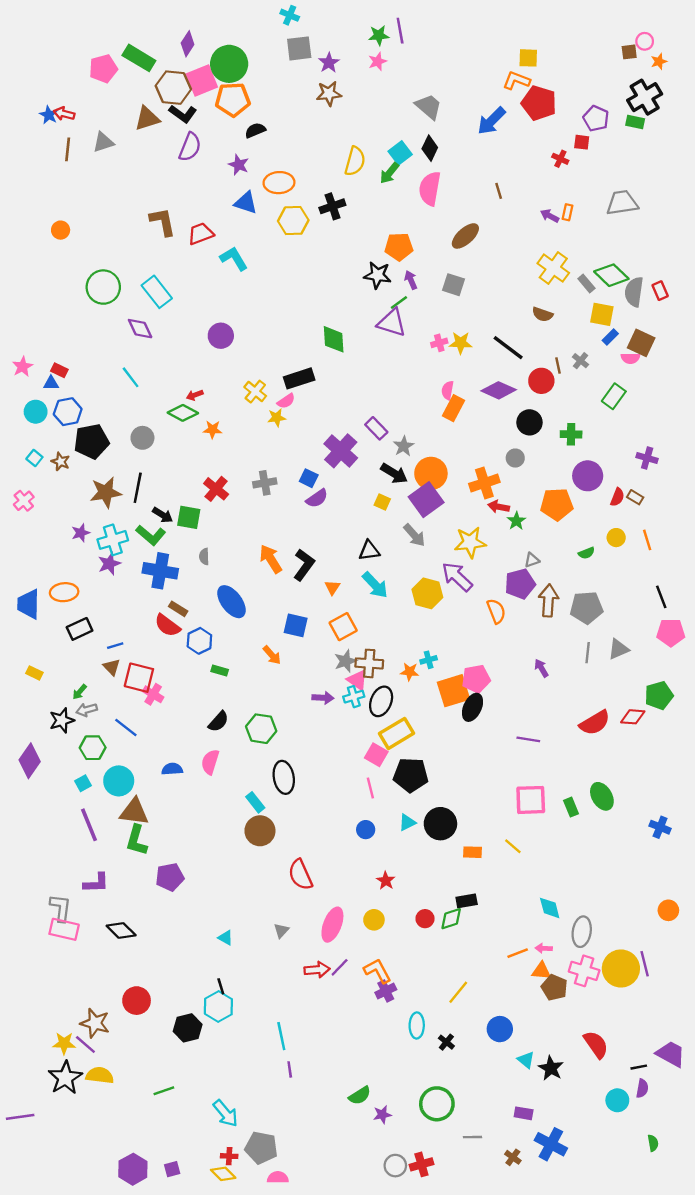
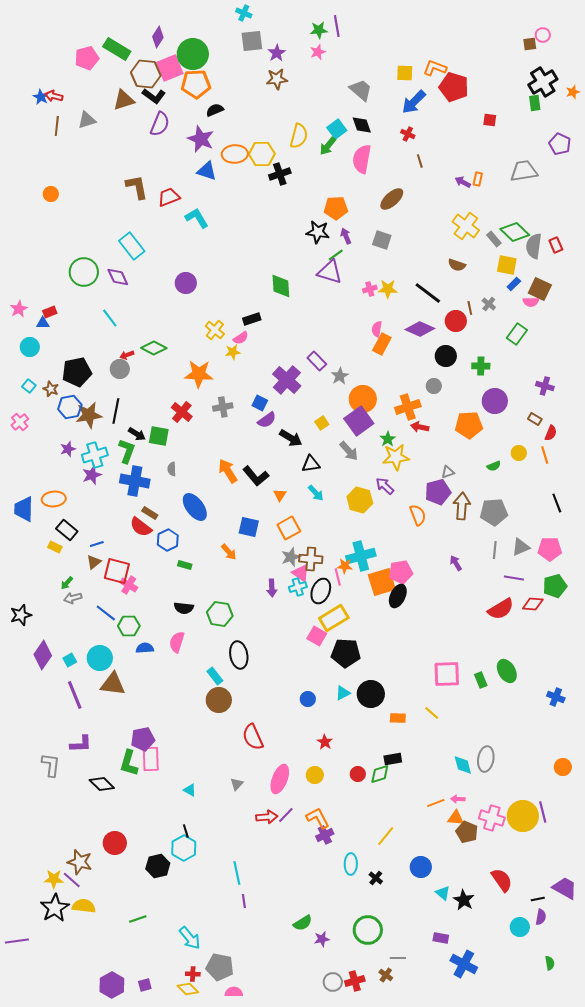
yellow square: (528, 58) -> (405, 73), moved
orange star: (659, 61) -> (573, 92), moved
purple pentagon: (596, 118) -> (560, 144), moved
green rectangle: (635, 122) -> (535, 103), turned 70
black diamond: (430, 148) -> (362, 125), turned -45
red cross: (560, 159) -> (408, 134), moved
purple star: (239, 165) -> (201, 139), size x1.5
yellow hexagon: (293, 221) -> (262, 154), moved
green circle: (103, 287) -> (84, 272), moved
red rectangle: (59, 370) -> (50, 312), turned -48
black rectangle: (299, 378) -> (252, 319), size x0.7
red arrow: (195, 395) -> (127, 355), moved
blue hexagon: (68, 412) -> (70, 407), moved
orange star: (213, 430) -> (199, 374), moved, size x1.8
black arrow: (394, 473) -> (291, 438), moved
red semicircle: (617, 497) -> (551, 433), moved
yellow square: (382, 502) -> (322, 423), turned 32
green star: (516, 521) -> (388, 439), moved
green L-shape: (151, 535) -> (127, 451), turned -110
black L-shape: (304, 565) -> (256, 476), turned 104
purple arrow: (457, 577) -> (385, 486), size x0.7
cyan arrow: (375, 585) -> (316, 493), size x0.7
black rectangle: (80, 629) -> (67, 530), turned 65
pink pentagon: (671, 633) -> (550, 549), moved
cyan cross: (429, 660) -> (361, 556), size x2.0
brown triangle: (112, 667) -> (94, 562), turned 35
yellow rectangle: (34, 673) -> (55, 547), moved
purple arrow: (323, 698) -> (272, 588), turned 84
black star: (62, 720) -> (21, 615), moved
black semicircle: (218, 722) -> (184, 608), turned 54
purple line: (528, 739) -> (514, 578), moved
green hexagon: (93, 748) -> (129, 626), moved
purple diamond: (30, 761) -> (43, 655), moved
pink line: (370, 788) -> (338, 577), moved
green L-shape: (137, 840) -> (129, 763), moved
pink rectangle: (64, 929) -> (151, 759), moved, turned 75
gray ellipse: (582, 932) -> (486, 759), moved
brown cross: (513, 1157) -> (386, 975), moved

